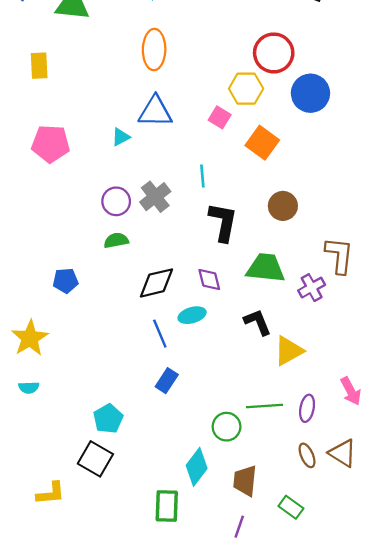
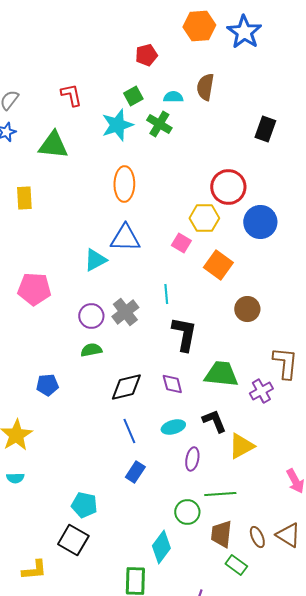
cyan triangle: (121, 137) -> (95, 260), size x1.4
pink pentagon: (51, 144) -> (34, 289), moved
brown circle: (283, 206) -> (247, 309), moved
cyan ellipse: (192, 315) -> (173, 427), moved
purple ellipse: (307, 408) -> (192, 459), moved
cyan pentagon: (108, 419) -> (84, 505), turned -30
brown trapezoid: (245, 481) -> (221, 534), moved
green rectangle: (291, 507) -> (236, 565), moved

